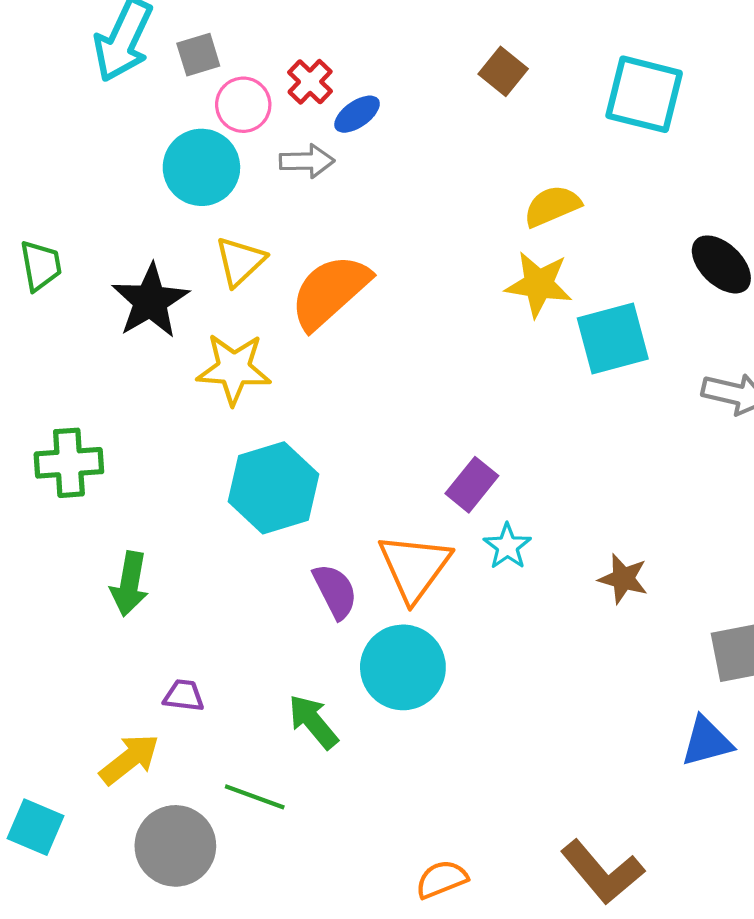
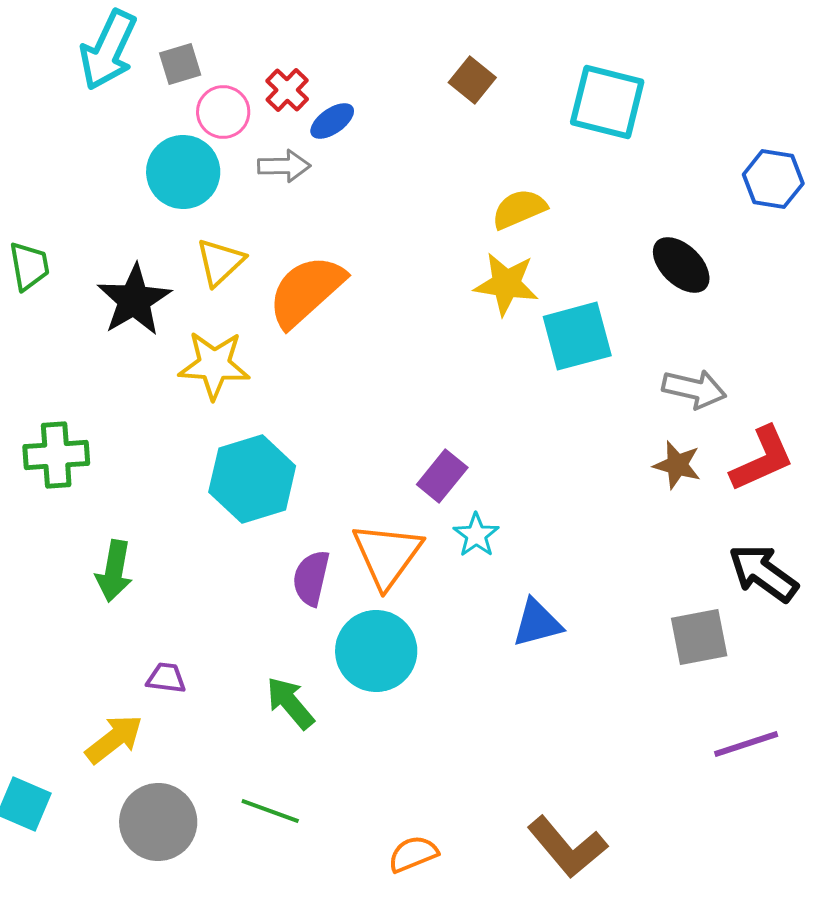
brown star: (623, 579) -> (677, 465), moved
purple semicircle: (335, 591) -> (311, 578), turned -140
blue triangle: (707, 742) -> (537, 623), moved
green line: (255, 797) -> (270, 811), moved

